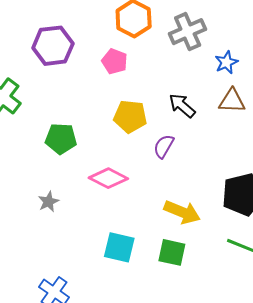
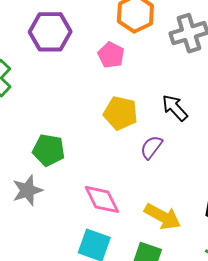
green pentagon: (61, 139) -> (49, 150), moved
pink diamond: (108, 178) -> (102, 199), moved, turned 30
gray star: (48, 202) -> (27, 190), size x1.4

